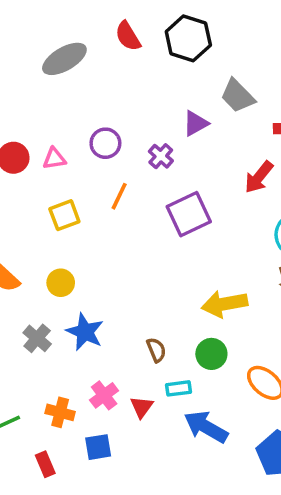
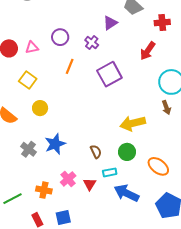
yellow square: (64, 215) -> (28, 80), moved, turned -30
yellow circle: (61, 283) -> (40, 108), moved
blue star: (85, 332) -> (55, 144), turned 30
blue square: (98, 447) -> (63, 218), moved

